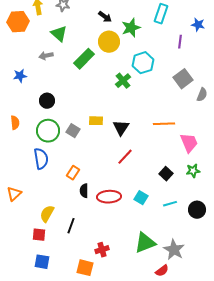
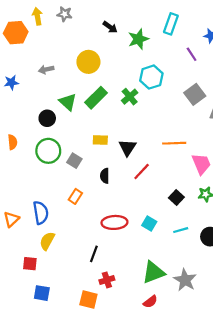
green triangle: (59, 34) -> (68, 102), moved
yellow circle: (109, 42) -> (88, 62), moved
purple line: (180, 42) -> (192, 54), turned -40
green rectangle: (84, 59) -> (96, 98), moved
blue star: (20, 76) -> (11, 82), moved
gray square: (73, 131) -> (74, 161), moved
red line: (125, 157) -> (142, 171), moved
blue semicircle: (41, 159) -> (41, 213), moved
black semicircle: (84, 191) -> (105, 176), moved
black line: (71, 226) -> (94, 254), moved
red square: (39, 235) -> (30, 264), moved
red semicircle: (162, 271) -> (150, 302), moved

